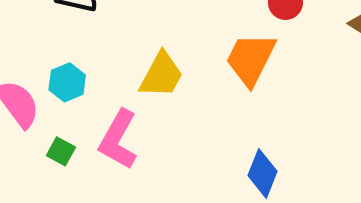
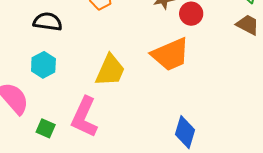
orange trapezoid: (251, 59) -> (170, 54), turned -135
cyan hexagon: (67, 82) -> (43, 65), moved

